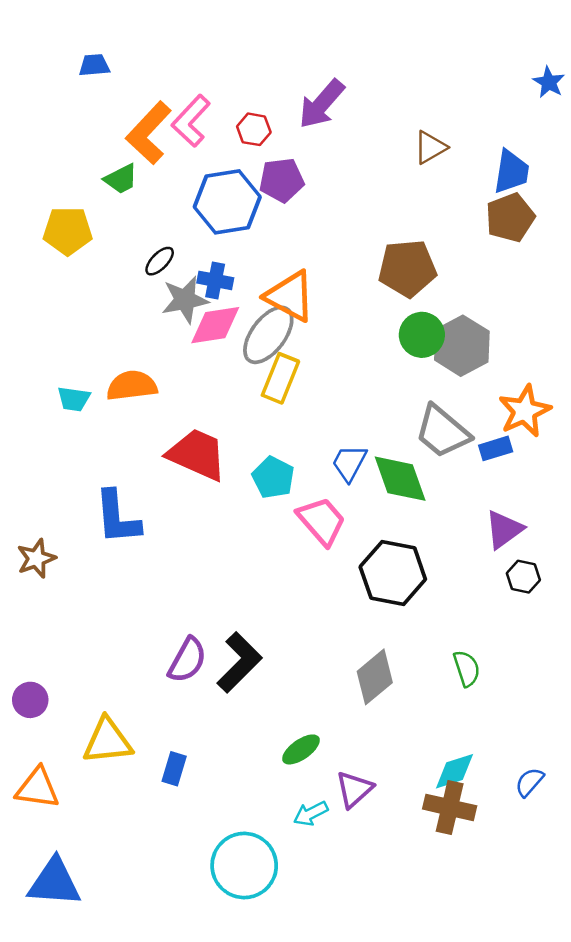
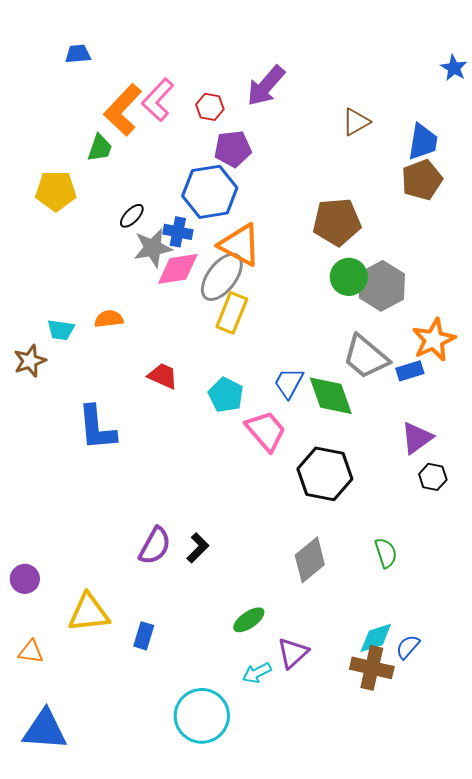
green trapezoid: (121, 179) -> (100, 148), turned -44
blue hexagon: (227, 202) -> (210, 192), moved
orange semicircle: (132, 386) -> (109, 319), size x0.7
red trapezoid: (197, 455) -> (163, 376), size x0.6
brown star: (36, 558) -> (30, 361), moved
black L-shape: (239, 662) -> (198, 548), size x0.6
blue semicircle: (529, 782) -> (408, 647), moved
orange triangle: (37, 788) -> (31, 652), size x0.7

